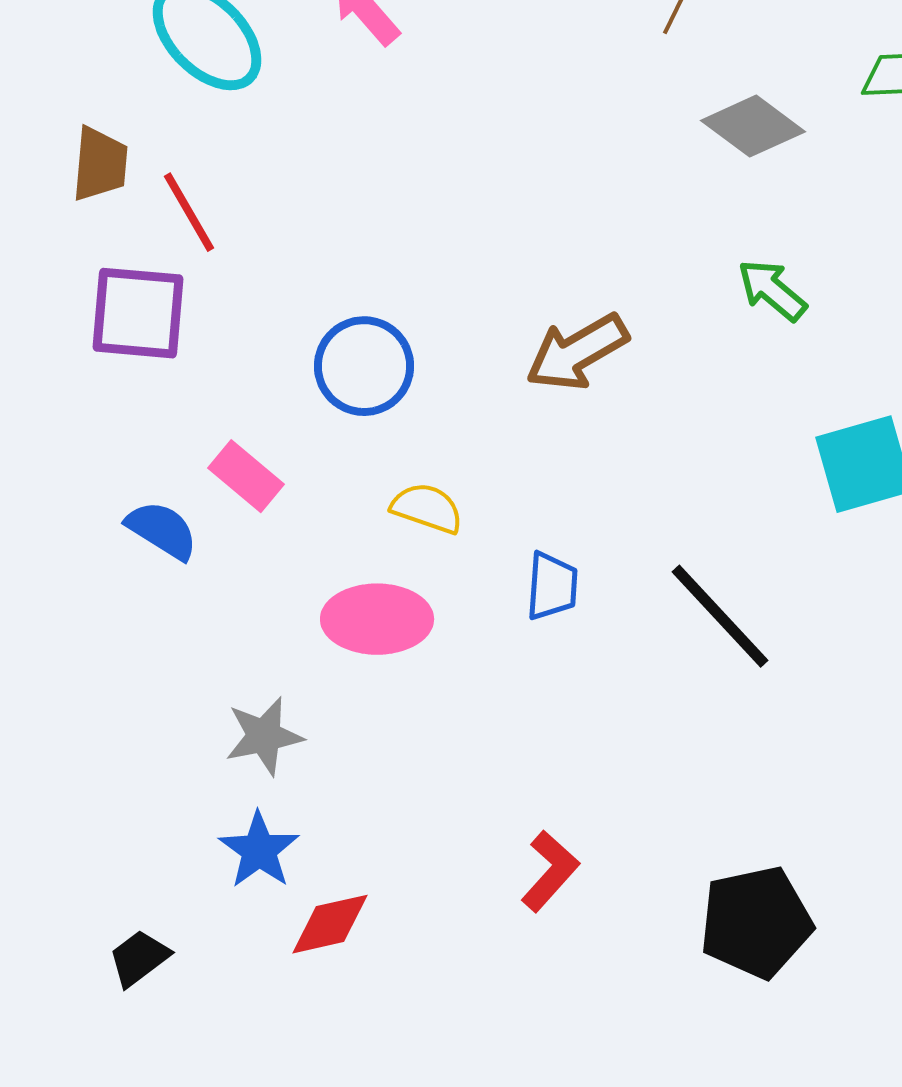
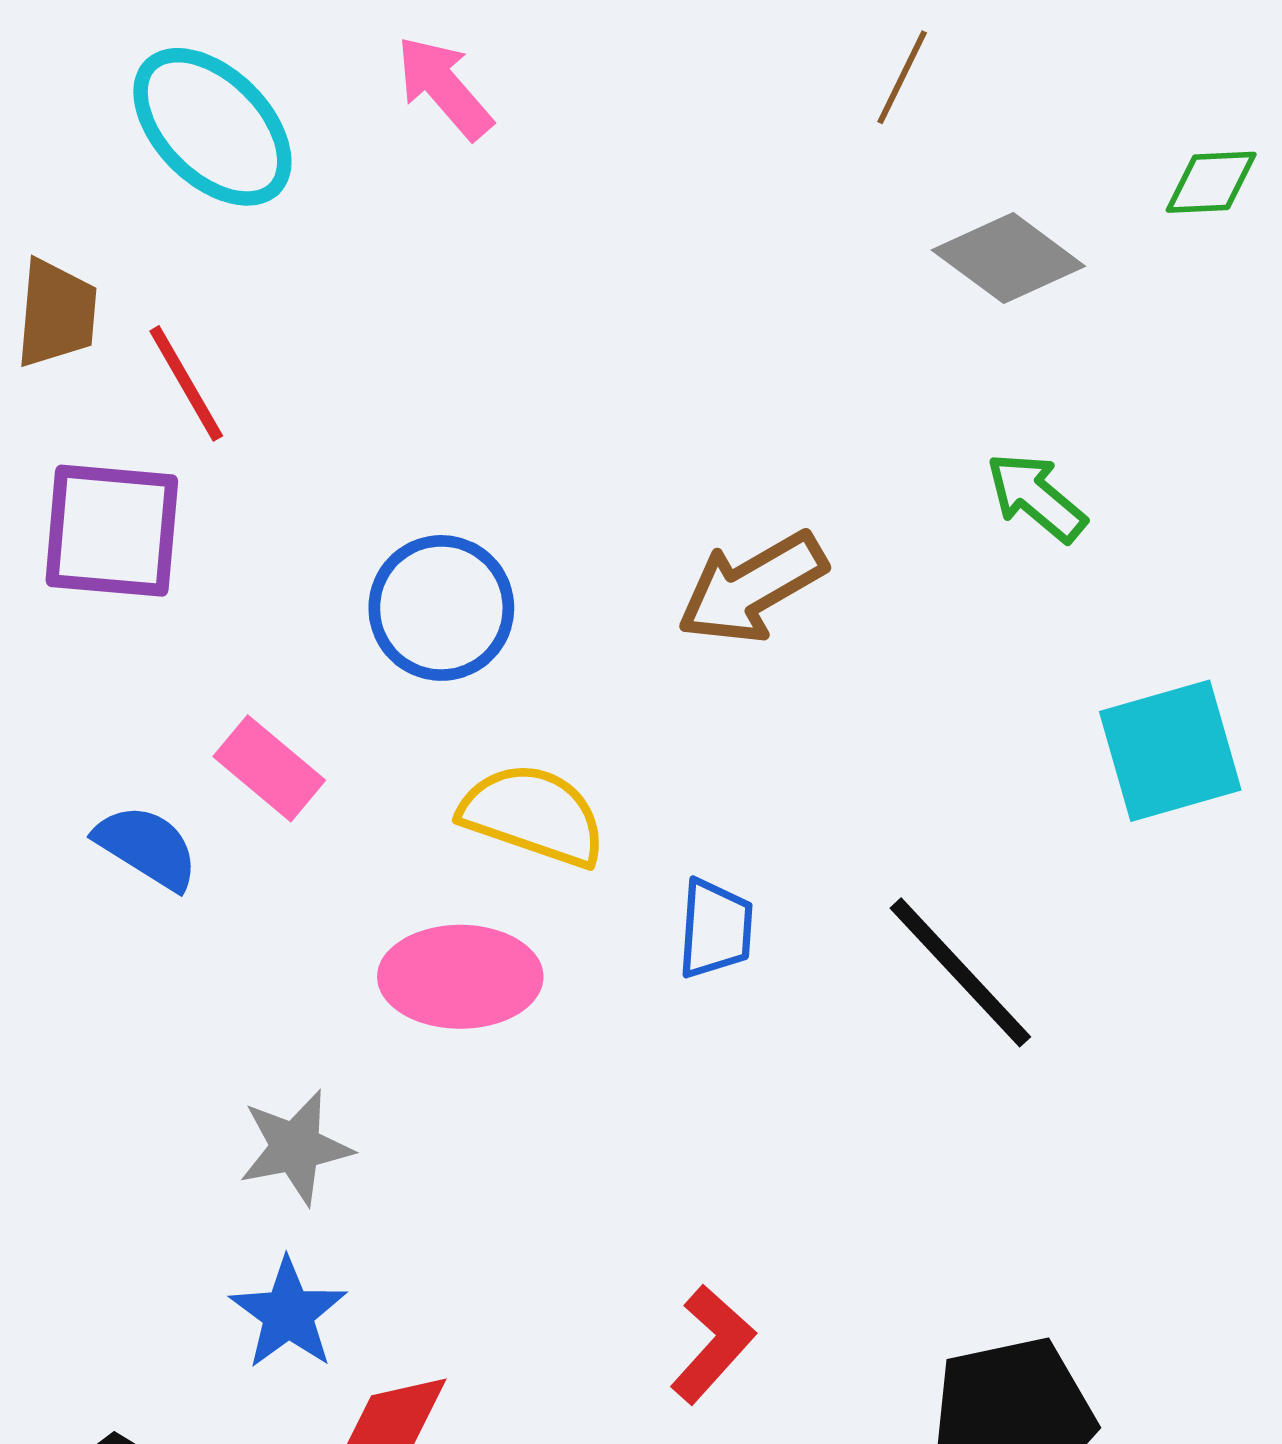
yellow semicircle: (427, 508) -> (533, 815), size x1.4

